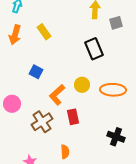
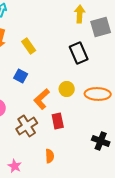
gray square: (116, 23) -> (101, 27), size x1.5
yellow rectangle: (44, 32) -> (29, 46), moved

